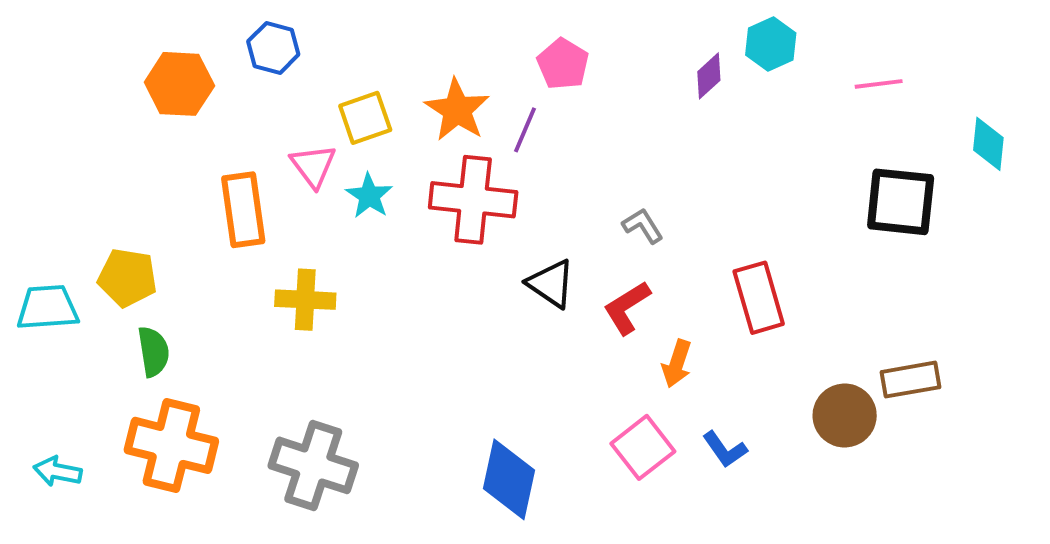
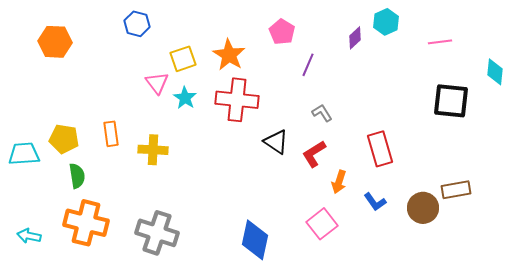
orange hexagon: (179, 84) -> (55, 42), moved
purple line: (525, 130) -> (308, 65), moved
orange rectangle: (243, 210) -> (111, 134), moved, size x0.7
blue L-shape: (725, 449) -> (375, 202), moved

